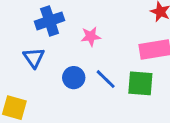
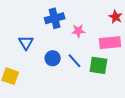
blue cross: (50, 21) -> (55, 18), moved
pink star: (91, 36) -> (78, 31), moved

